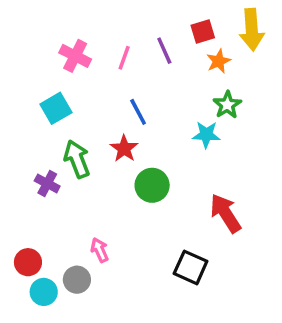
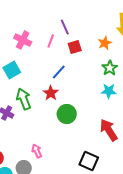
red square: (203, 31) -> (75, 47), moved
purple line: (164, 51) -> (65, 27), moved
blue line: (138, 112) -> (59, 72), turned 70
cyan star: (206, 135) -> (109, 91), moved

